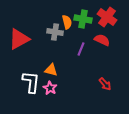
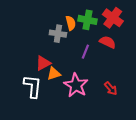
red triangle: (19, 39) -> (43, 63), moved, size x0.7
orange triangle: (51, 70) -> (54, 74), turned -32
pink star: (50, 88) -> (76, 85), moved, size x1.6

